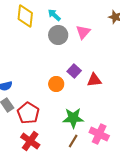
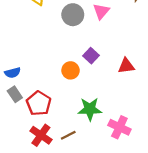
red triangle: (94, 80) -> (126, 66), moved
brown line: (73, 141) -> (68, 135), moved, turned 32

